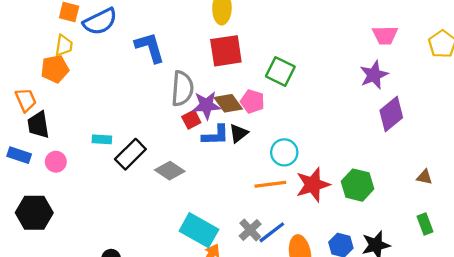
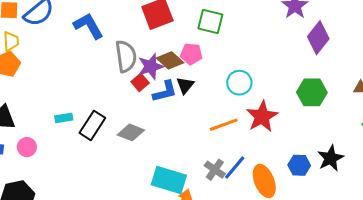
cyan circle: (284, 152) -> (239, 83), moved
green hexagon: (358, 185) -> (312, 92), moved

